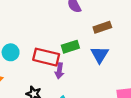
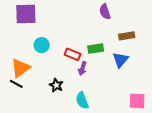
red rectangle: (46, 57) -> (73, 54), size x0.7

